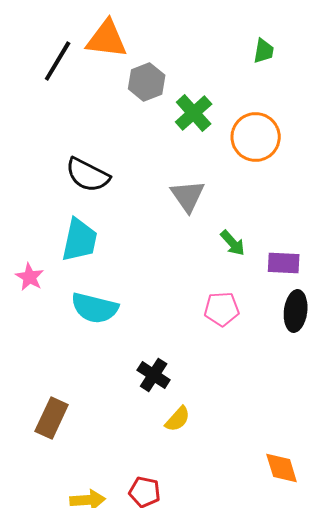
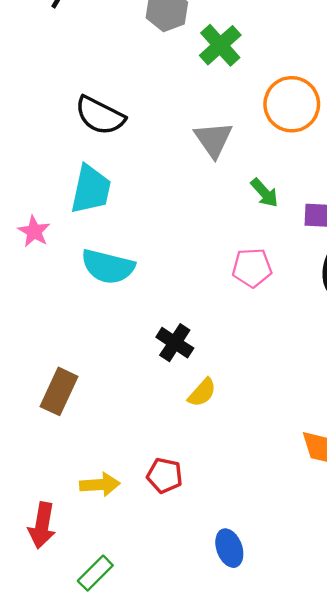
orange circle: (256, 137) -> (292, 104), moved

